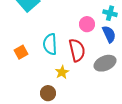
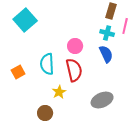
pink circle: (87, 24) -> (75, 46), moved
gray ellipse: (105, 63) -> (102, 100), moved

